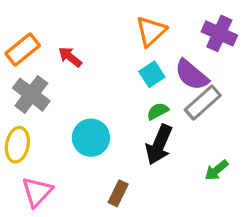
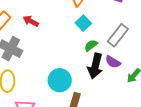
purple semicircle: (192, 75) -> (113, 62), moved, size x0.7
cyan circle: (91, 138) -> (60, 80), moved

